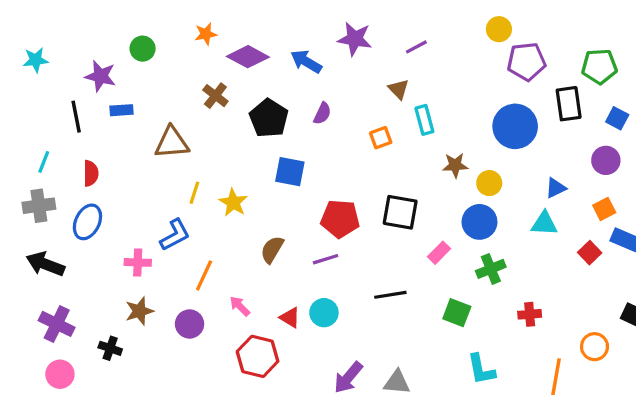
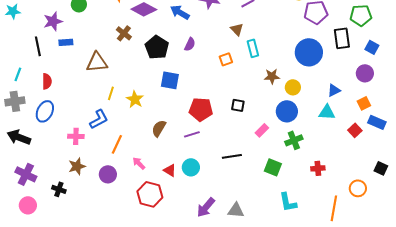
purple star: (100, 76) -> (53, 21), turned -30
black square: (400, 212) -> (238, 105), size x0.6

